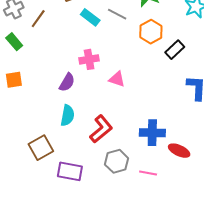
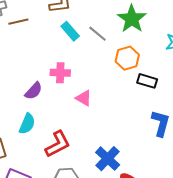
brown line: (38, 19) -> (18, 22), turned 30
black rectangle: (175, 50) -> (147, 81), turned 48
blue cross: (152, 133) -> (108, 159), turned 30

